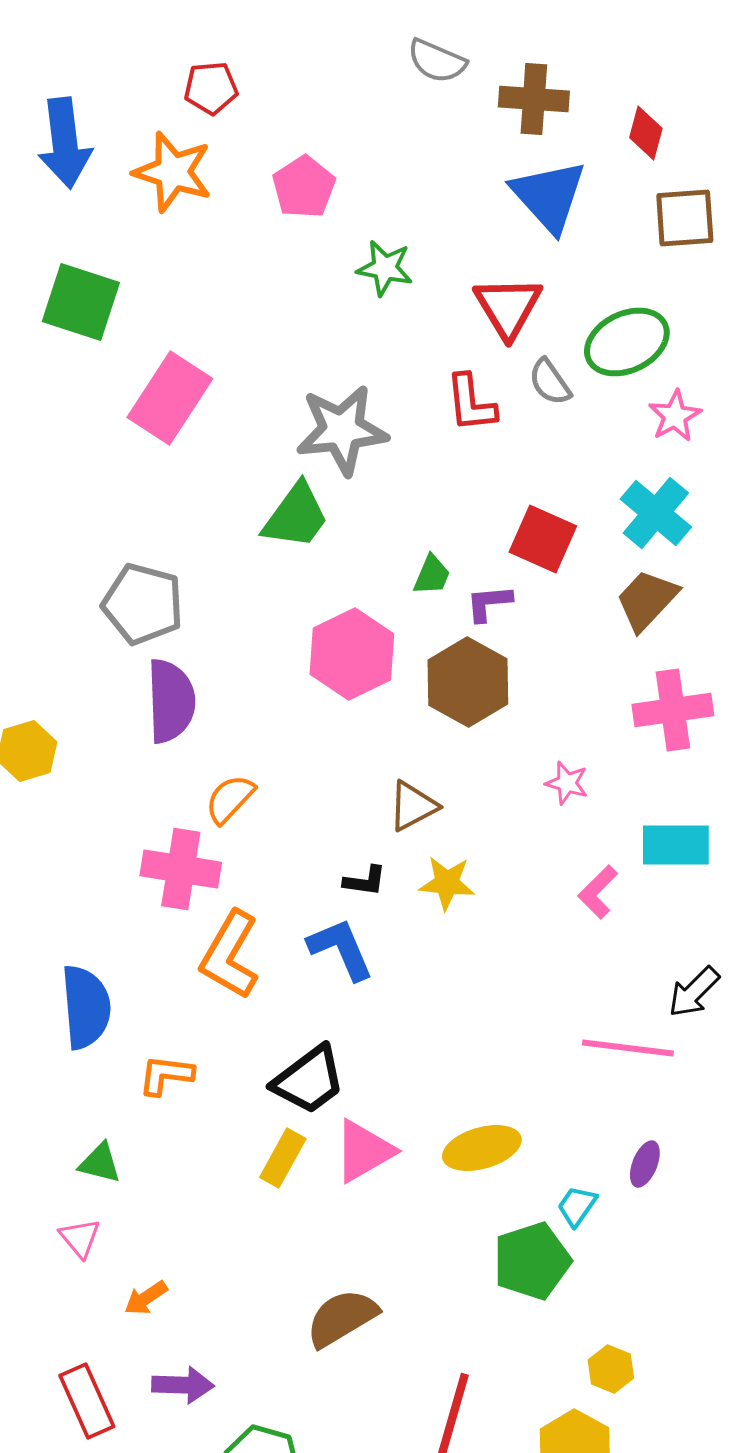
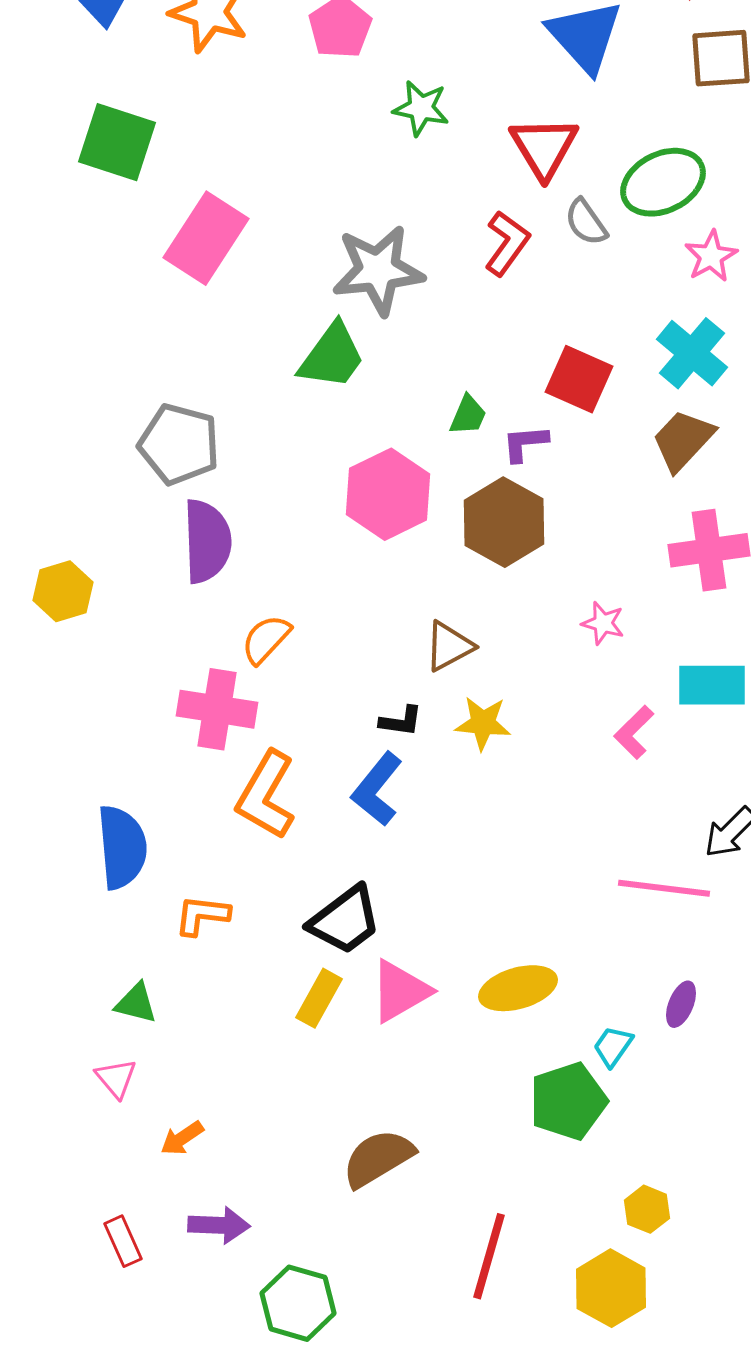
red L-shape: (471, 403) -> (507, 243), turned -138
blue L-shape: (341, 949) -> (377, 789), turned -118
red rectangle: (87, 1401) -> (123, 1241), size x0.7

